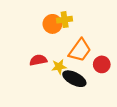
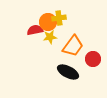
red semicircle: (38, 60) -> (35, 30), moved
yellow star: (59, 67) -> (50, 37), moved

